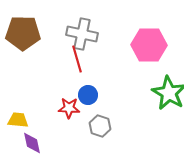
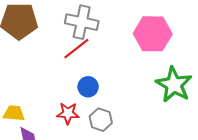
red line: (77, 59) -> (76, 49), turned 68
red star: (69, 108) -> (68, 113), moved

